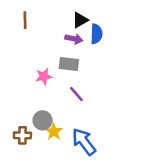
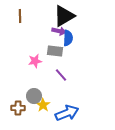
black triangle: (80, 20) -> (64, 16), size x1.6
blue semicircle: (96, 34) -> (68, 38), moved
blue arrow: (84, 142) -> (67, 113), turned 105

